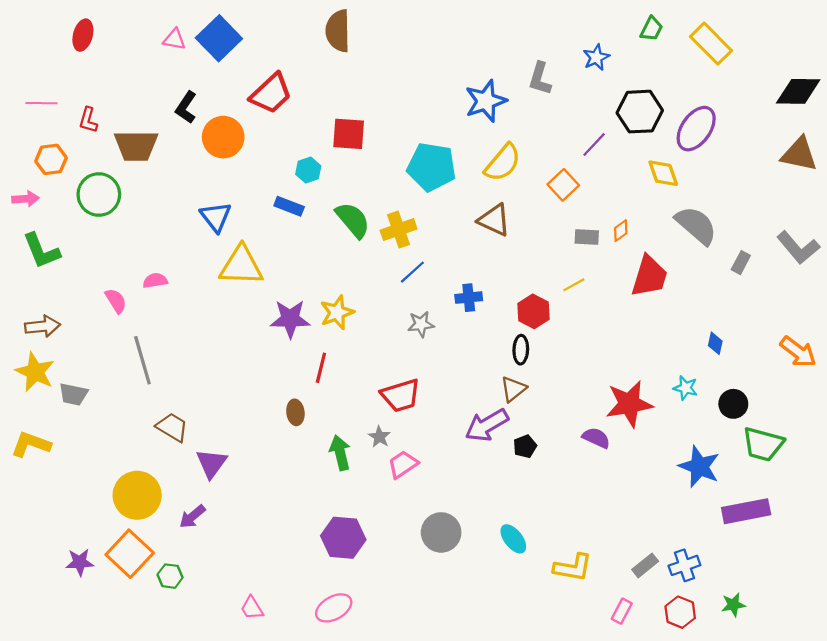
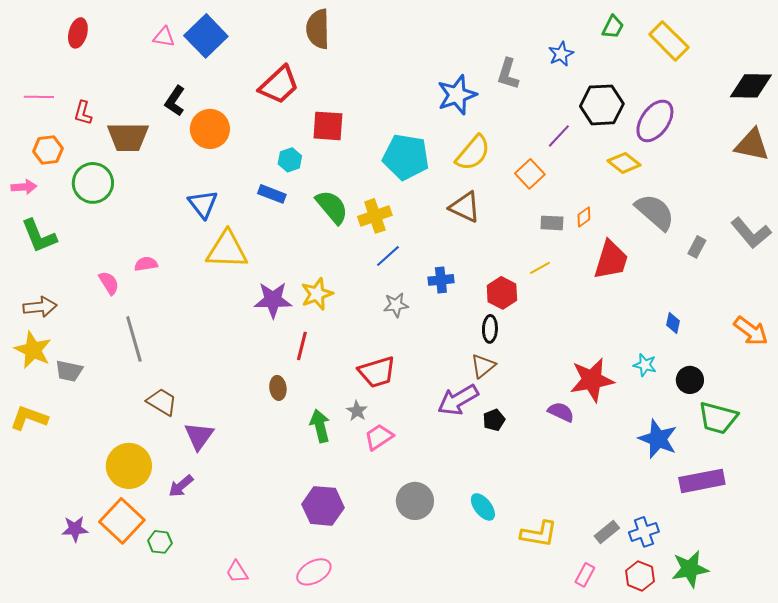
red trapezoid: (271, 94) -> (279, 85), moved
yellow diamond: (663, 173) -> (624, 163), turned -32
green star: (733, 605) -> (690, 569), size x1.6

